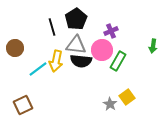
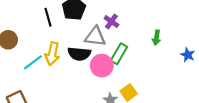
purple cross: (111, 31) -> (111, 22), turned -32
gray triangle: (76, 45) -> (95, 37), moved
pink circle: (102, 50) -> (102, 66), moved

